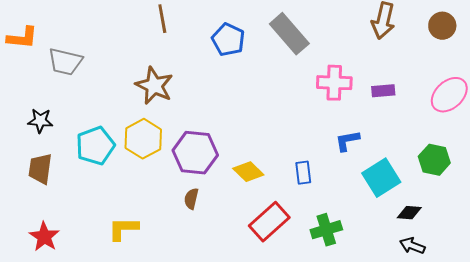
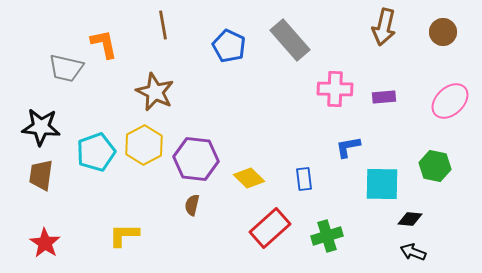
orange L-shape: (22, 38) -> (104, 44), moved, turned -108
black star: (40, 121) -> (41, 127), size x1.5
cyan square: (381, 178) -> (382, 184), turned 33

